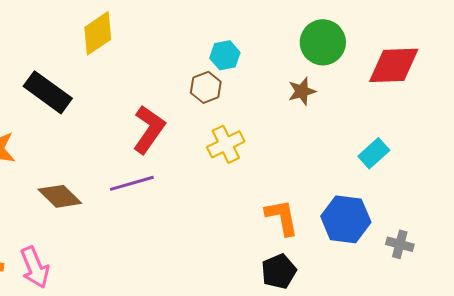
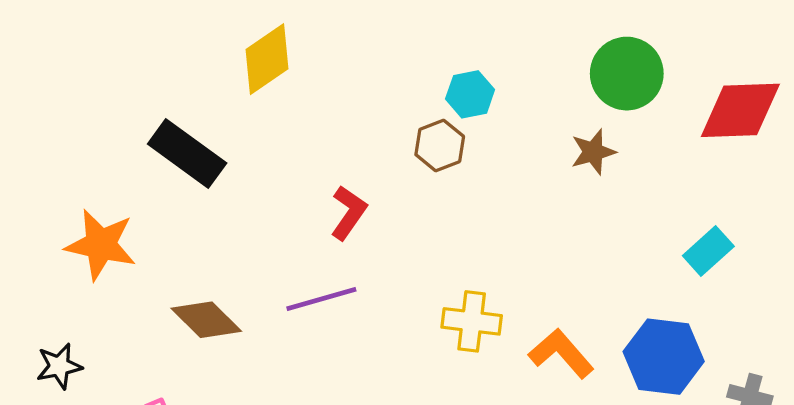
red L-shape: (149, 129) -> (349, 213), size x0.7
yellow cross: (226, 144) -> (472, 321), moved, turned 33
orange L-shape: (282, 217) -> (561, 353), turned -30

